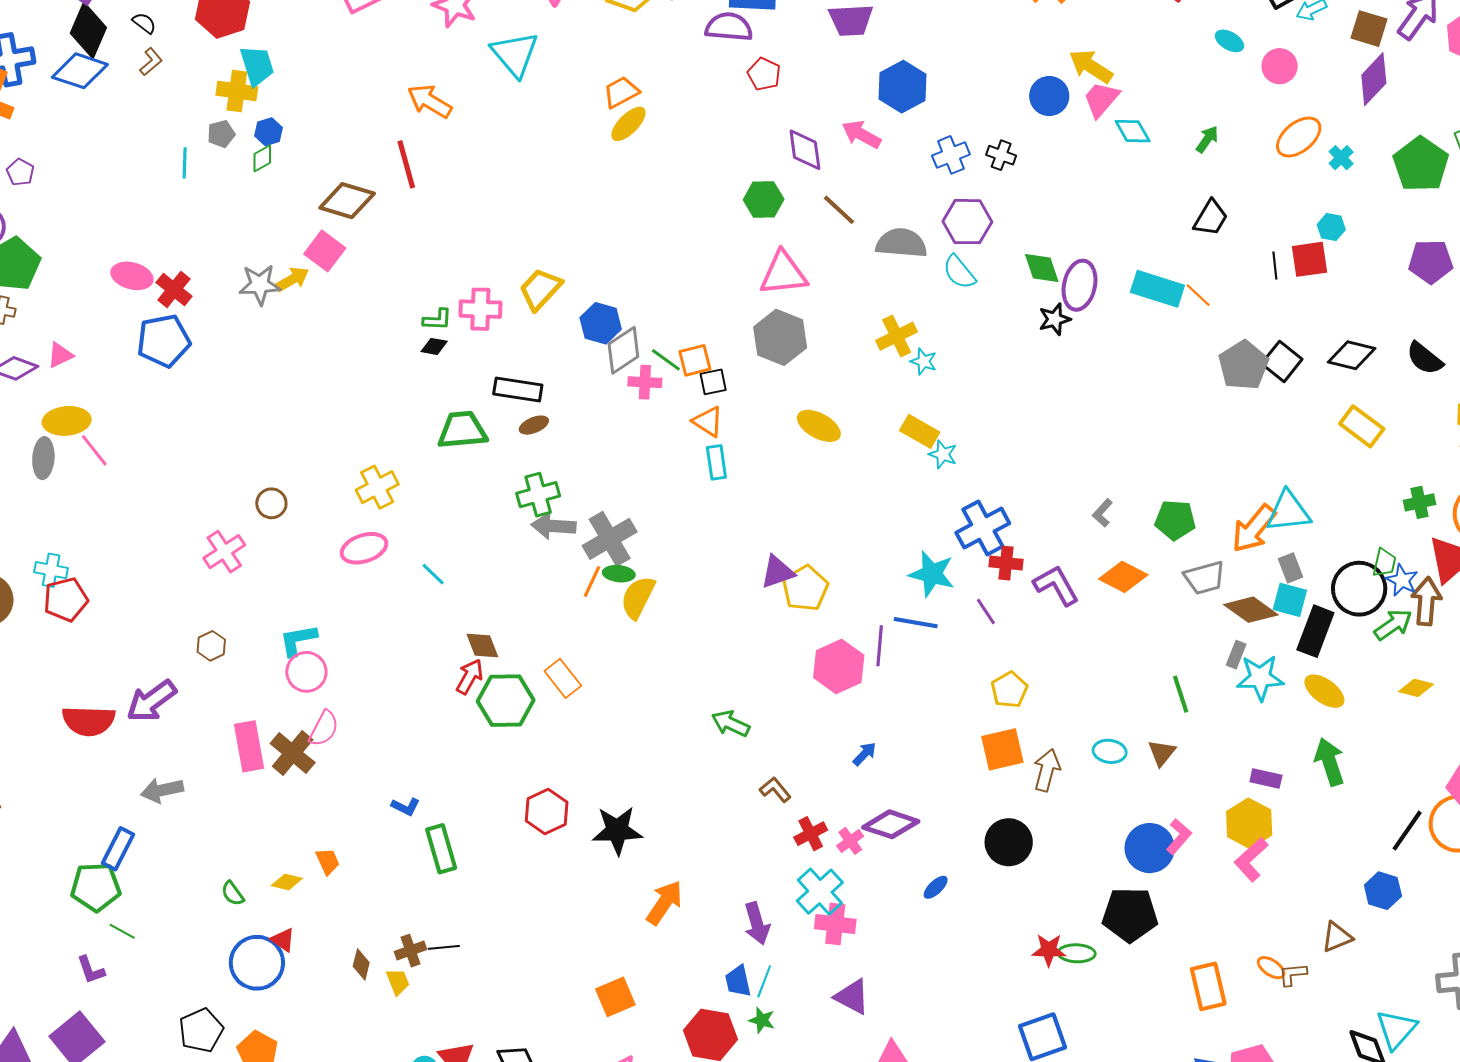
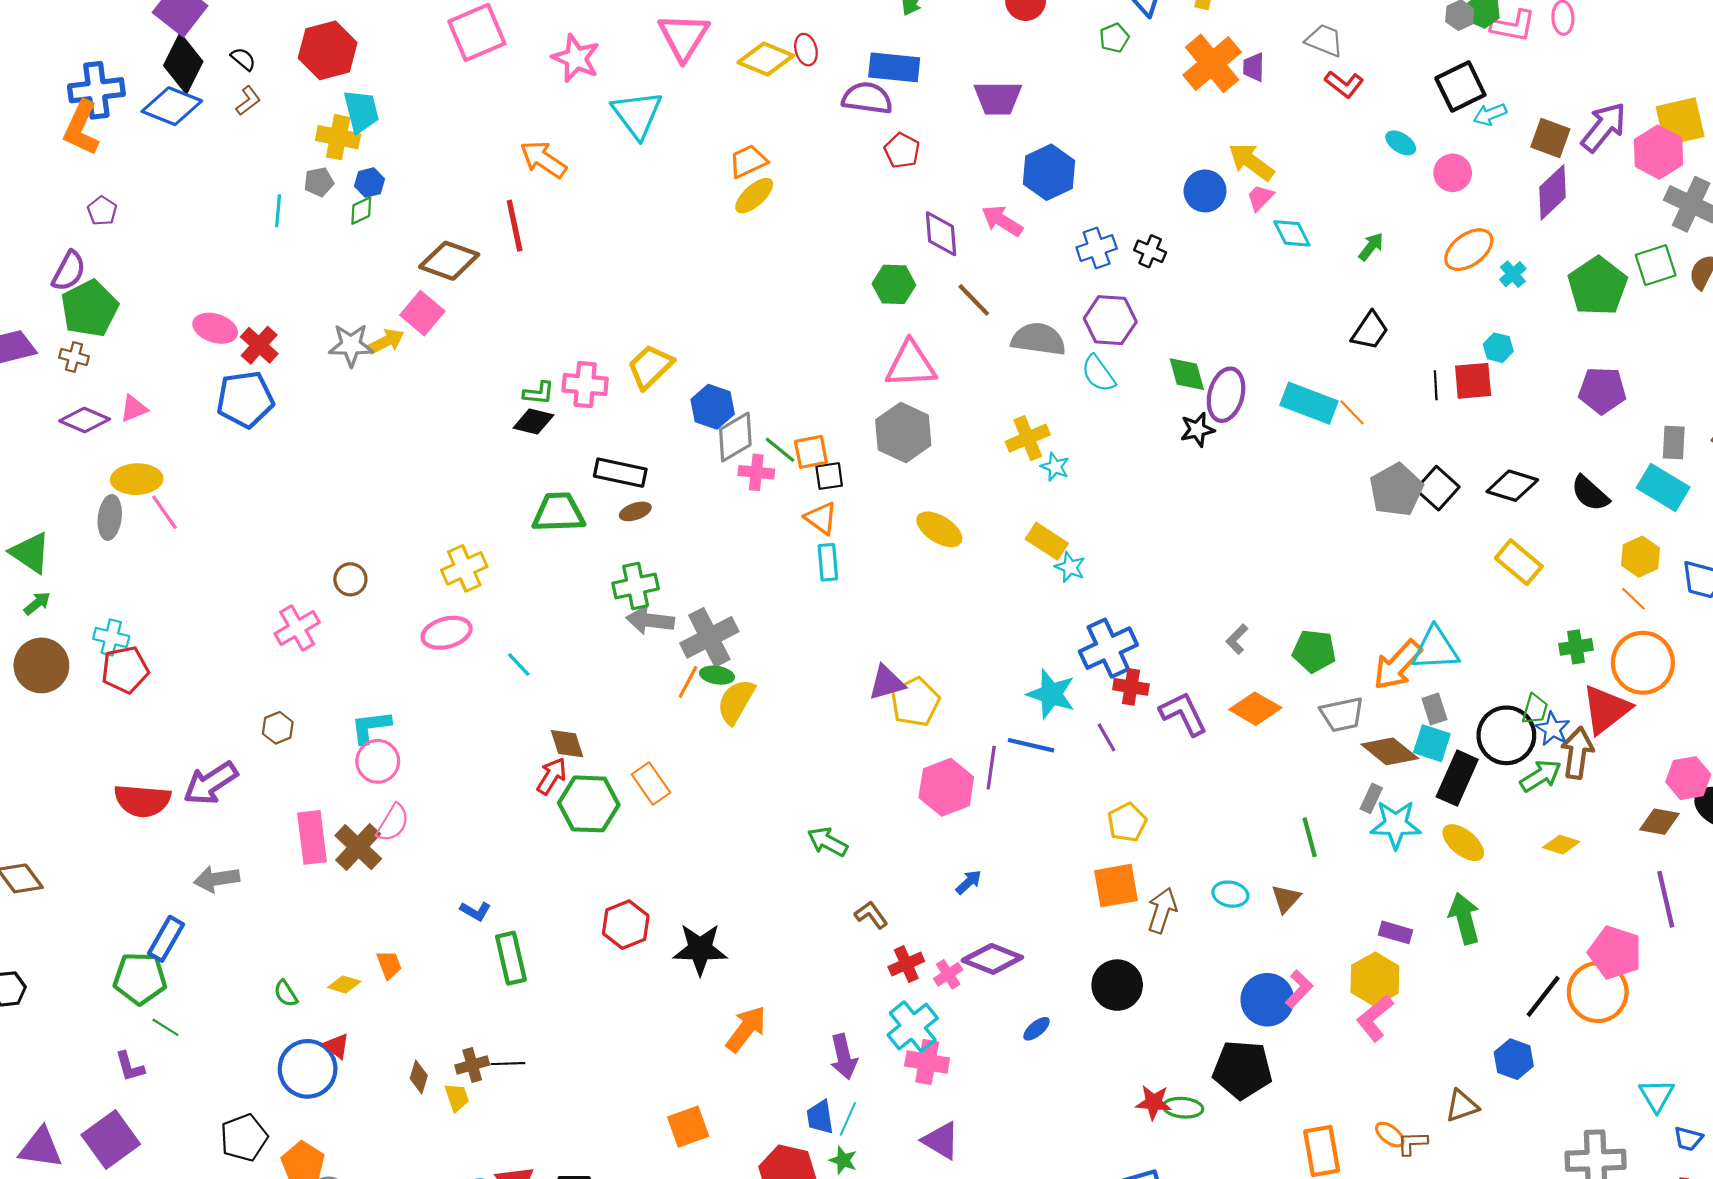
pink trapezoid: (1101, 99) -> (1260, 198), size x0.7
black diamond: (434, 346) -> (533, 422), size x1.4

